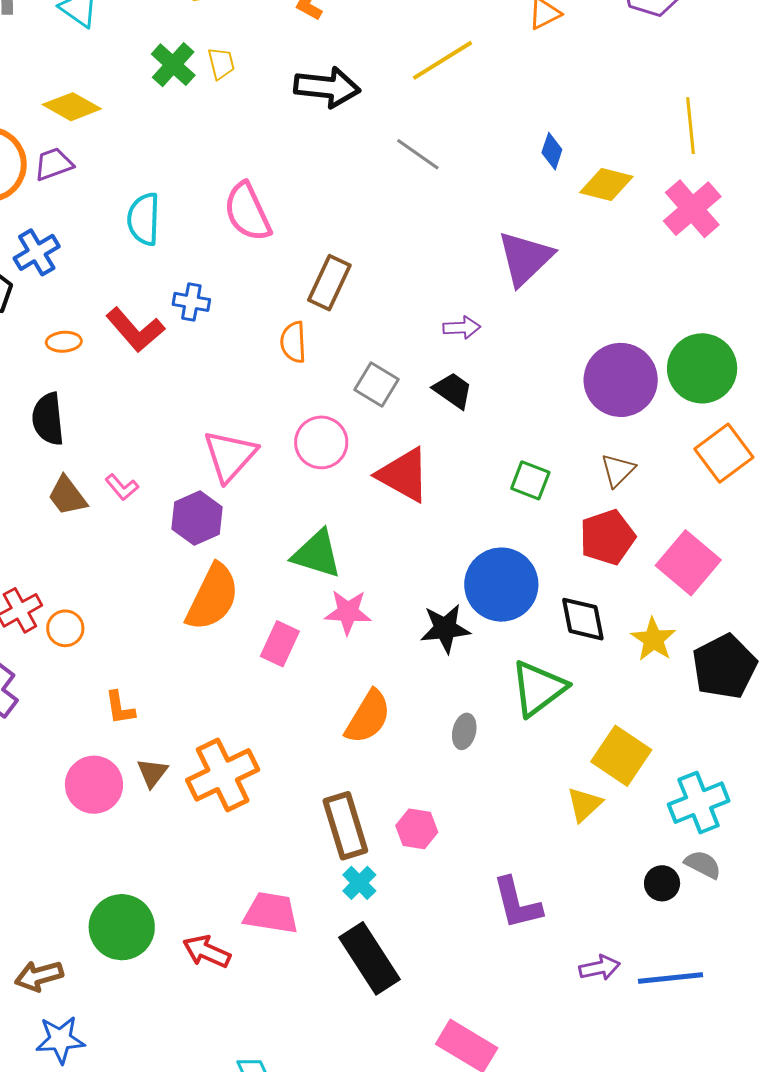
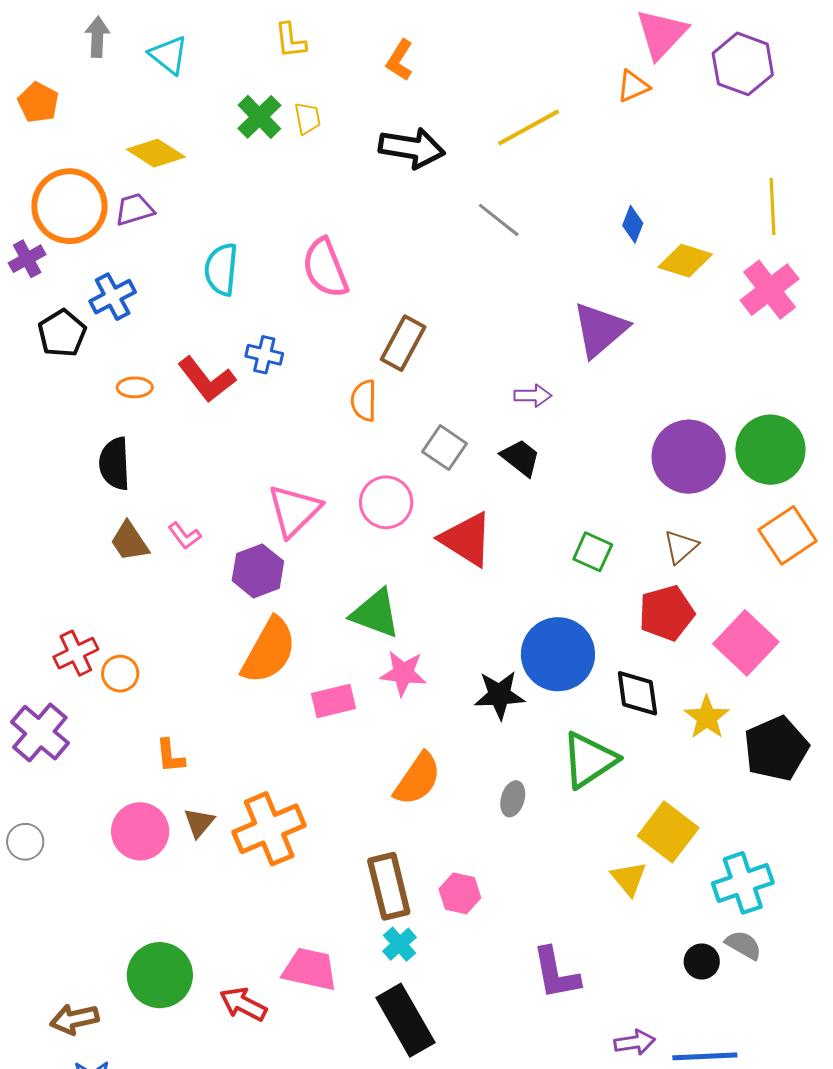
pink rectangle: (280, 644) -> (334, 701), turned 48
yellow triangle: (584, 804) -> (629, 878), turned -30

